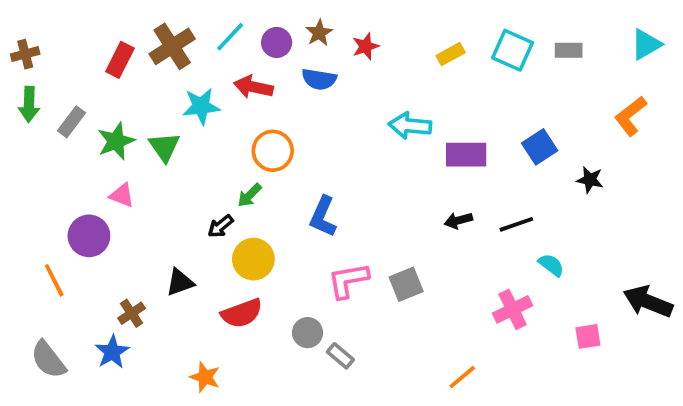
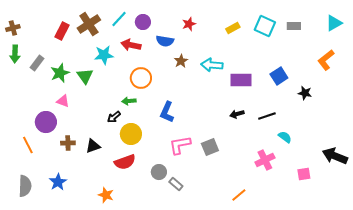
brown star: (319, 33) -> (181, 61), moved
green arrow: (249, 195) -> (129, 101), turned 40
brown cross: (132, 313) -> (68, 143), moved, turned 32
gray semicircle: (48, 360) -> (25, 186), turned -140

